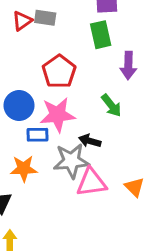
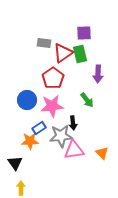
red triangle: (22, 21) -> (63, 53), moved, size x1.5
blue rectangle: (37, 135) -> (39, 128), moved, turned -32
black arrow: (90, 141) -> (73, 123), turned -112

